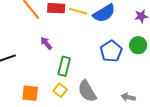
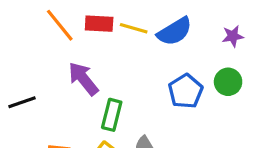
purple arrow: (46, 43) -> (83, 79), size x1.6

